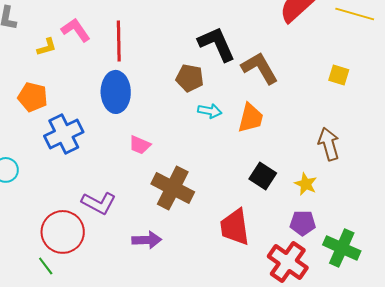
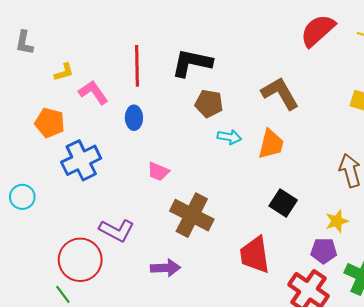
pink L-shape: (76, 30) -> (93, 92), moved
black L-shape: (217, 44) -> (192, 63), moved, turned -54
blue ellipse: (116, 92) -> (134, 118), size x0.6
yellow star: (306, 184) -> (337, 221), moved, turned 30

